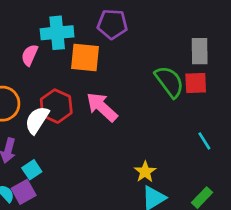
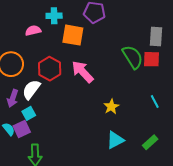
cyan cross: (57, 33) -> (54, 16), size x0.7
pink semicircle: (30, 55) -> (33, 30), turned 49
white semicircle: (37, 120) -> (31, 90), moved
yellow star: (145, 172) -> (111, 107), moved

